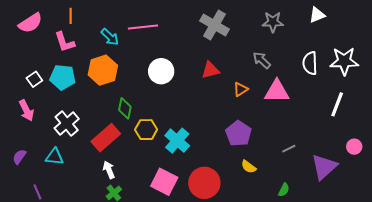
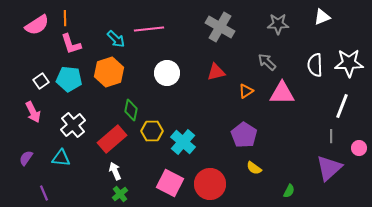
orange line: (71, 16) -> (65, 18), moved
gray line: (289, 149) -> (331, 136), moved, turned -64

